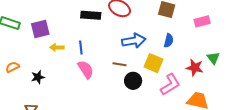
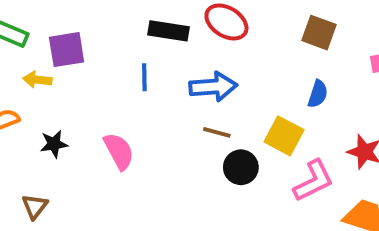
blue arrow: (134, 41) -> (213, 87), moved
yellow arrow: (57, 47) -> (37, 80), moved
blue line: (81, 48) -> (144, 77), moved
pink semicircle: (86, 69) -> (119, 151), moved

